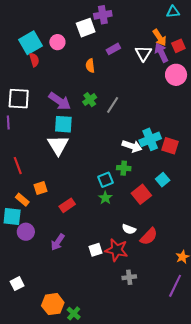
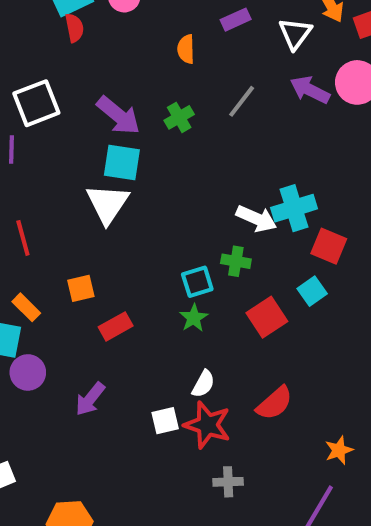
purple arrow: (161, 53) -> (310, 90), moved, turned -42
white square: (19, 99) -> (36, 103), turned -30
gray line: (113, 105) -> (242, 101), moved
red square: (170, 146) -> (329, 246), moved
orange square: (40, 188) -> (81, 288), moved
white semicircle: (129, 229) -> (203, 384), moved, turned -88

